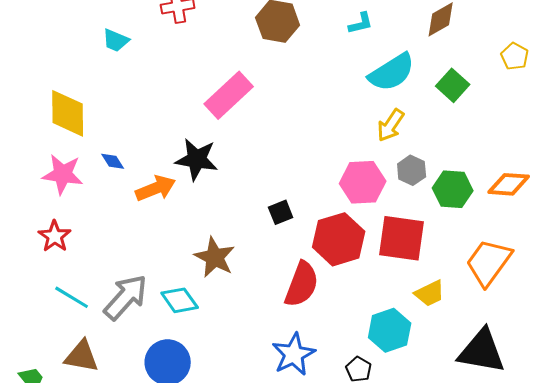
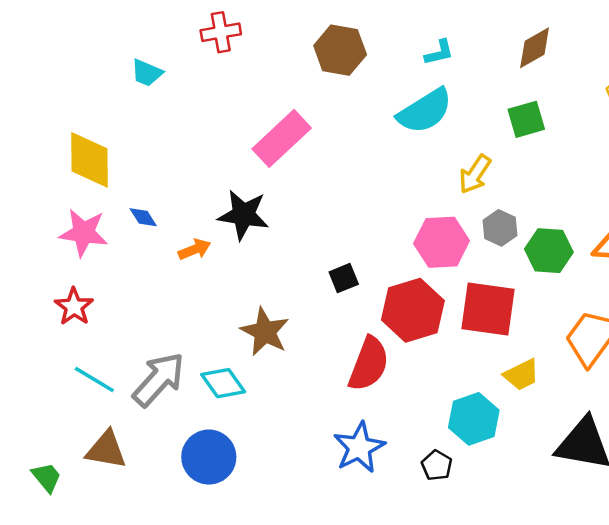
cyan semicircle: (392, 72) -> (425, 111), moved
green square: (453, 85) -> (526, 119), moved, turned 32
orange arrow: (156, 188) -> (195, 249), size x0.7

